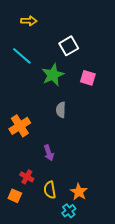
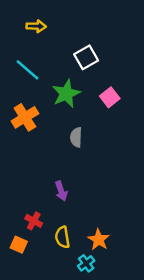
pink square: (88, 78) -> (110, 97), turned 35
orange cross: (20, 126) -> (25, 117), moved

